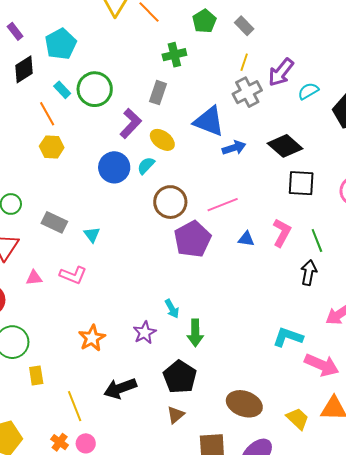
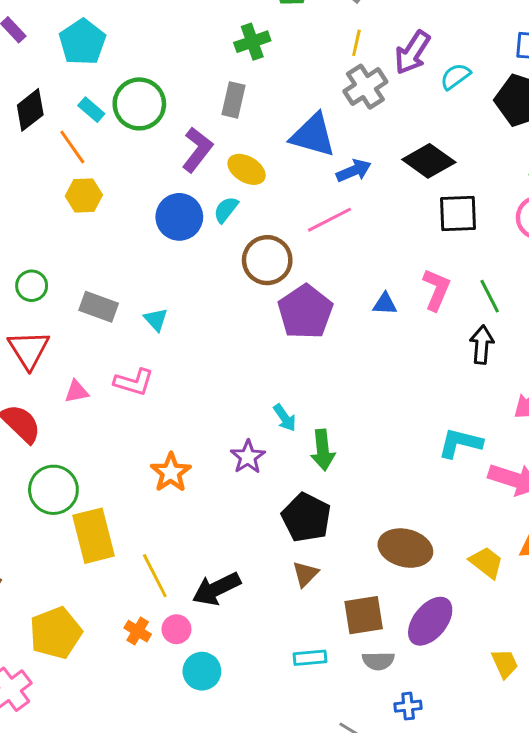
black diamond: (24, 69) -> (30, 110), moved
pink line: (223, 205) -> (329, 220), moved
yellow rectangle: (36, 375) -> (93, 536), size x1.8
black arrow: (120, 388) -> (216, 589), moved

